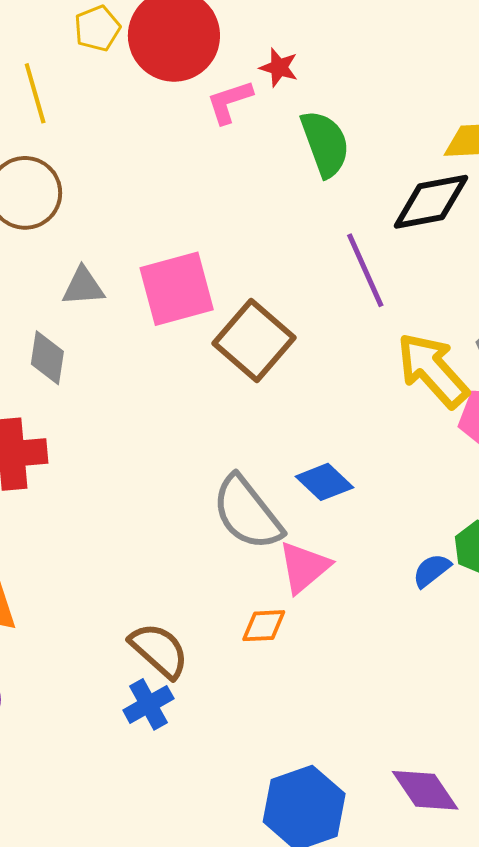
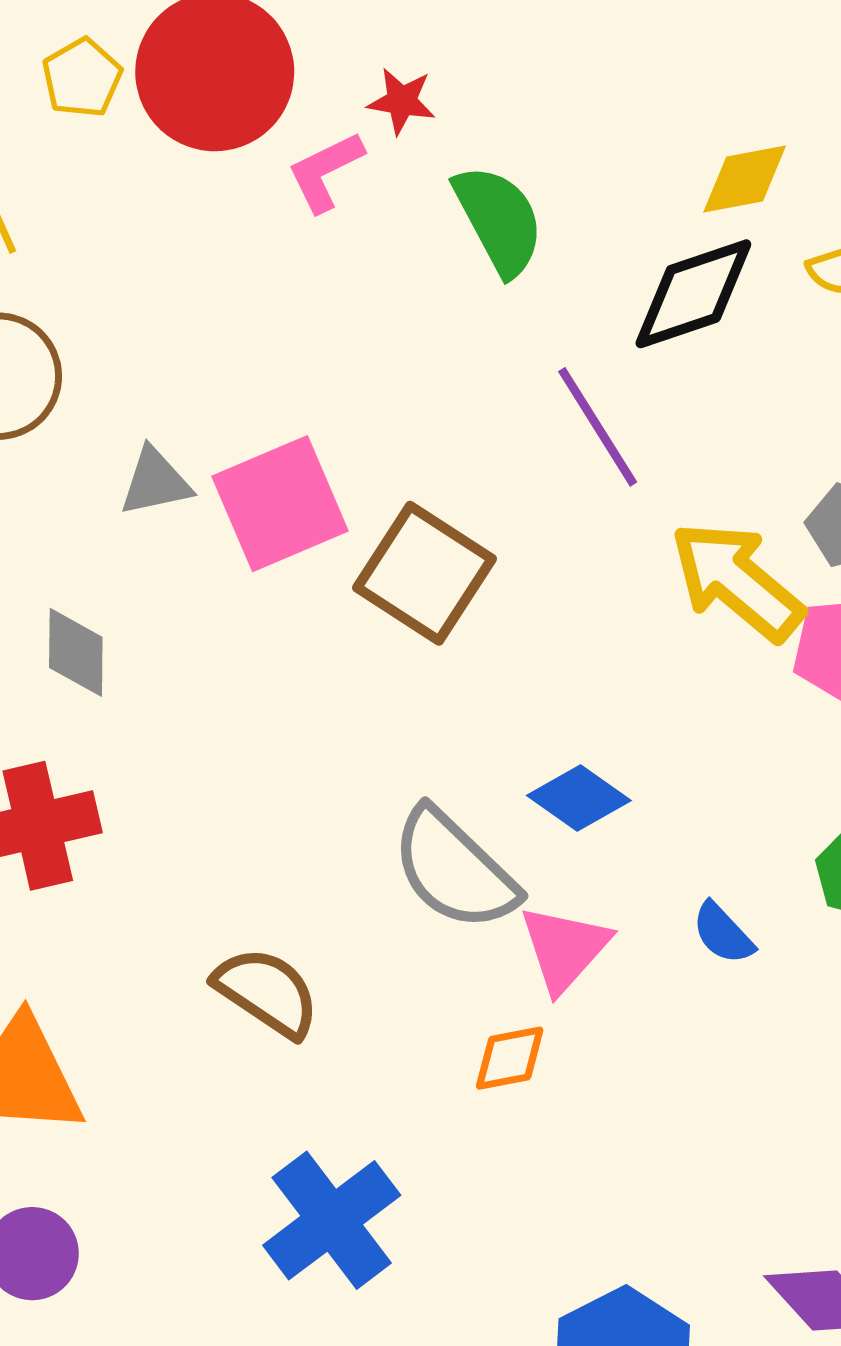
gray triangle: (83, 287) -> (155, 482), moved
blue semicircle: (432, 570) -> (723, 933), moved, turned -87
brown semicircle: (159, 650) -> (267, 992), moved
blue cross: (148, 704) -> (332, 1220), size x1.6

